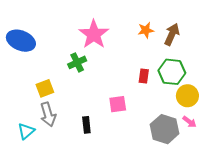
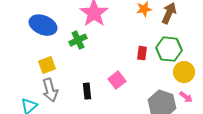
blue ellipse: (21, 41) -> (43, 25), moved
pink square: (118, 104) -> (117, 80), turned -30
black rectangle: (86, 125) -> (87, 91), moved

